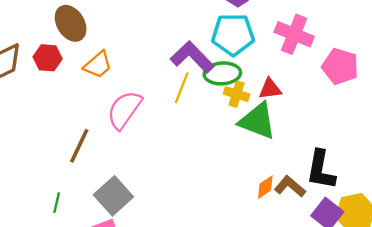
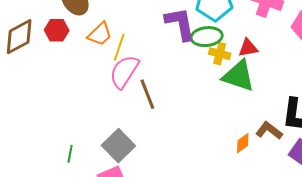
purple L-shape: (192, 57) -> (180, 24), turned 36
yellow line: (182, 88) -> (119, 47), moved
brown line: (79, 146) -> (147, 94), moved, turned -44
orange diamond: (265, 187) -> (243, 143), moved

